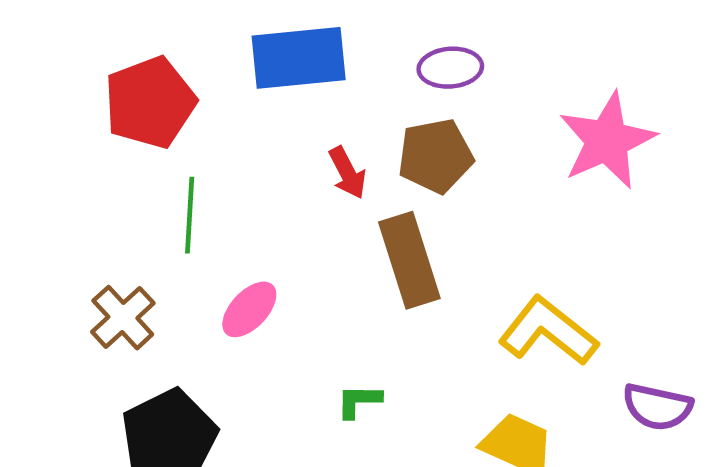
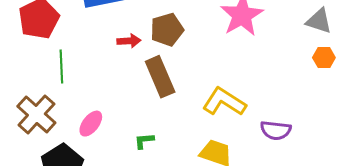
red arrow: (347, 173) -> (129, 41), turned -60
pink ellipse: (249, 309) -> (91, 124), moved
brown cross: (123, 318) -> (36, 114), size x1.4

